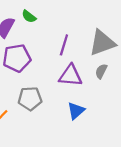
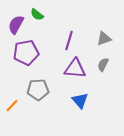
gray triangle: (102, 43) -> (104, 39), size x0.6
blue triangle: (76, 111) -> (80, 101), turned -30

